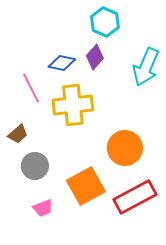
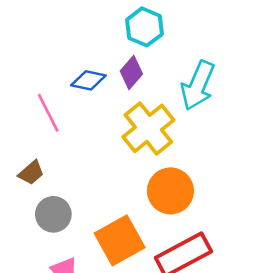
yellow cross: (73, 105) -> (148, 128), moved, turned -33

